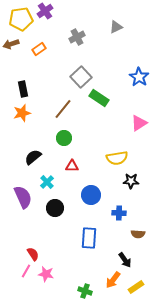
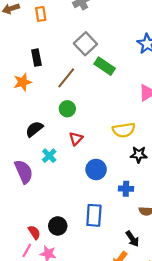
orange rectangle: (39, 49) -> (41, 14), turned -64
black rectangle: (23, 89) -> (36, 58), moved
red triangle: (72, 166) -> (76, 139), turned -48
black circle: (55, 208) -> (58, 226), moved

